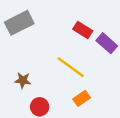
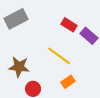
brown star: (23, 80) -> (19, 67), size x1.5

